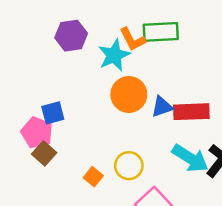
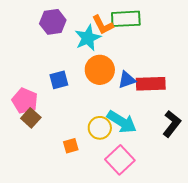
blue square: (53, 113) -> (59, 80), moved
cyan arrow: (190, 158) -> (122, 122), moved
orange square: (93, 177) -> (71, 146), moved, turned 35

